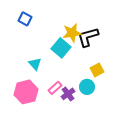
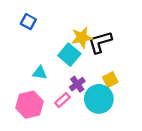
cyan triangle: (35, 64) -> (40, 73), turned -40
cyan circle: (87, 87) -> (99, 99), size x1.6
purple cross: (68, 94) -> (77, 84), moved

